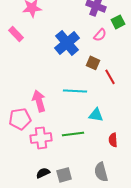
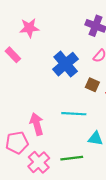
pink cross: (41, 138) -> (39, 162), turned -35

